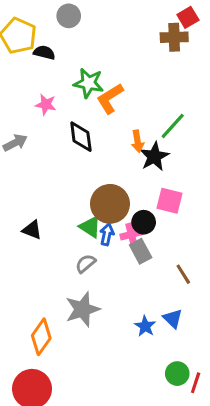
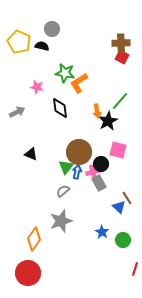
red square: (188, 17) -> (122, 57), moved, turned -32
black semicircle: (44, 53) -> (42, 46), moved
green triangle: (90, 227) -> (66, 167), turned 35
black triangle: (32, 230) -> (31, 154), moved
blue triangle: (173, 319) -> (119, 207), moved
green circle: (177, 374) -> (123, 240), moved

